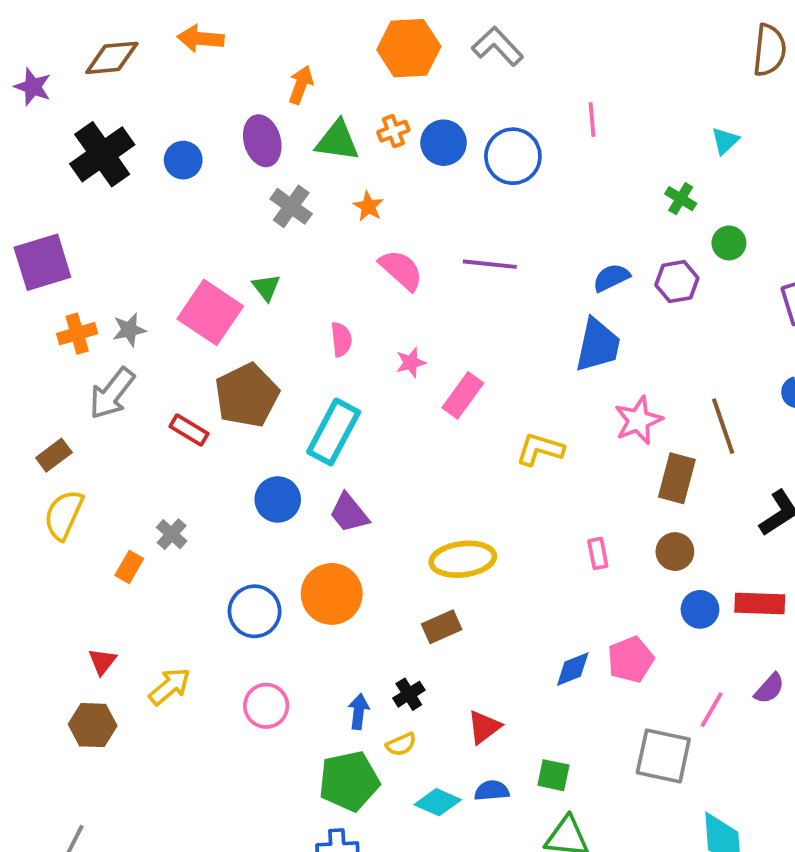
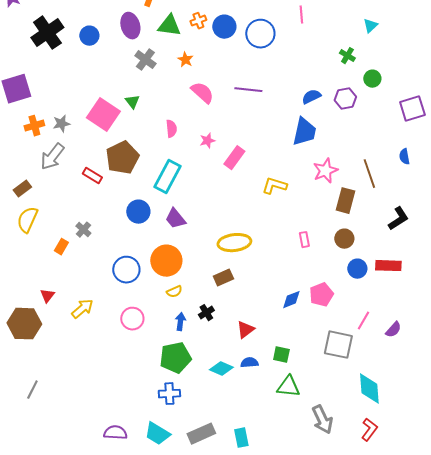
purple semicircle: (769, 688) -> (393, 330), moved
brown hexagon: (93, 725) -> (24, 324), moved, size x1.4
yellow semicircle: (401, 744) -> (174, 292), moved

